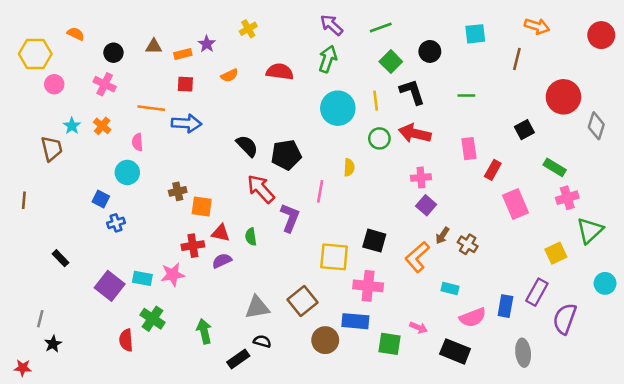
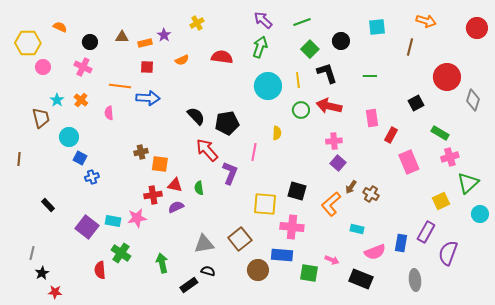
cyan circle: (127, 172) -> (69, 137), moved
cyan circle: (605, 283) -> (480, 214), moved
red star: (23, 368) -> (55, 292), moved

